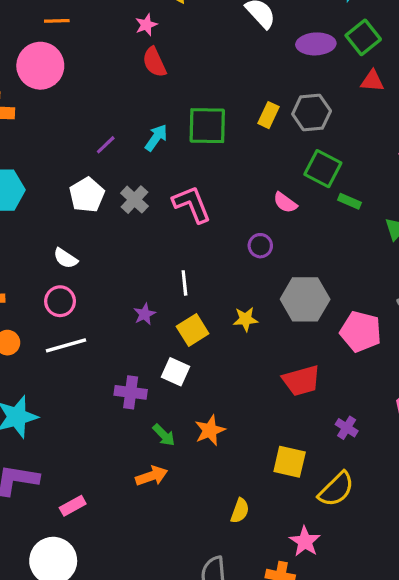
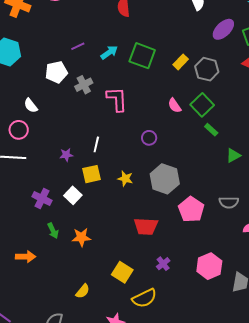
purple ellipse: (316, 44) -> (223, 29), turned -60
pink semicircle: (285, 203) -> (175, 105), moved
orange arrow: (152, 476) -> (26, 257), moved

